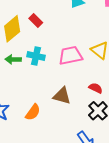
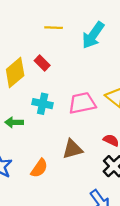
green arrow: (13, 59) -> (14, 122), moved
brown triangle: (62, 96) -> (72, 149), turned -30

